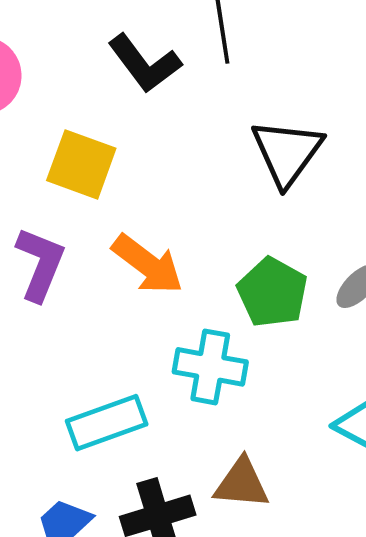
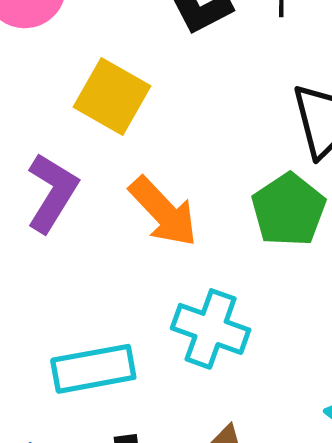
green pentagon: (272, 292) -> (289, 210), moved

